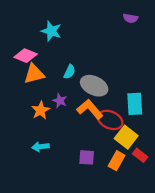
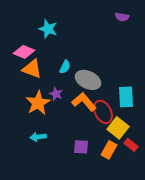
orange triangle: (34, 74) -> (32, 69), turned 35
orange star: (41, 110) -> (38, 103), size x1.4
red ellipse: (110, 120) -> (103, 112), turned 40

